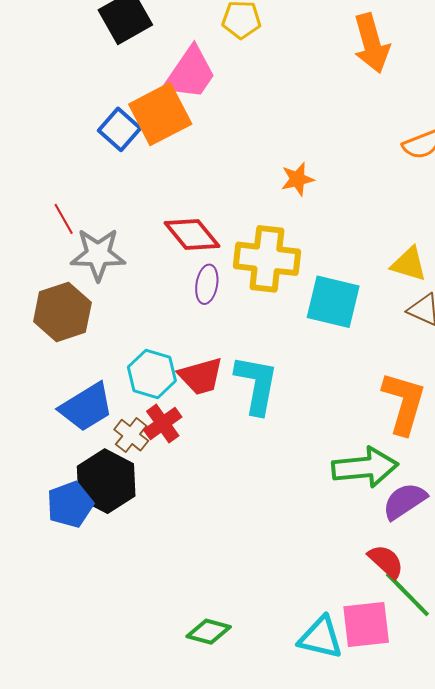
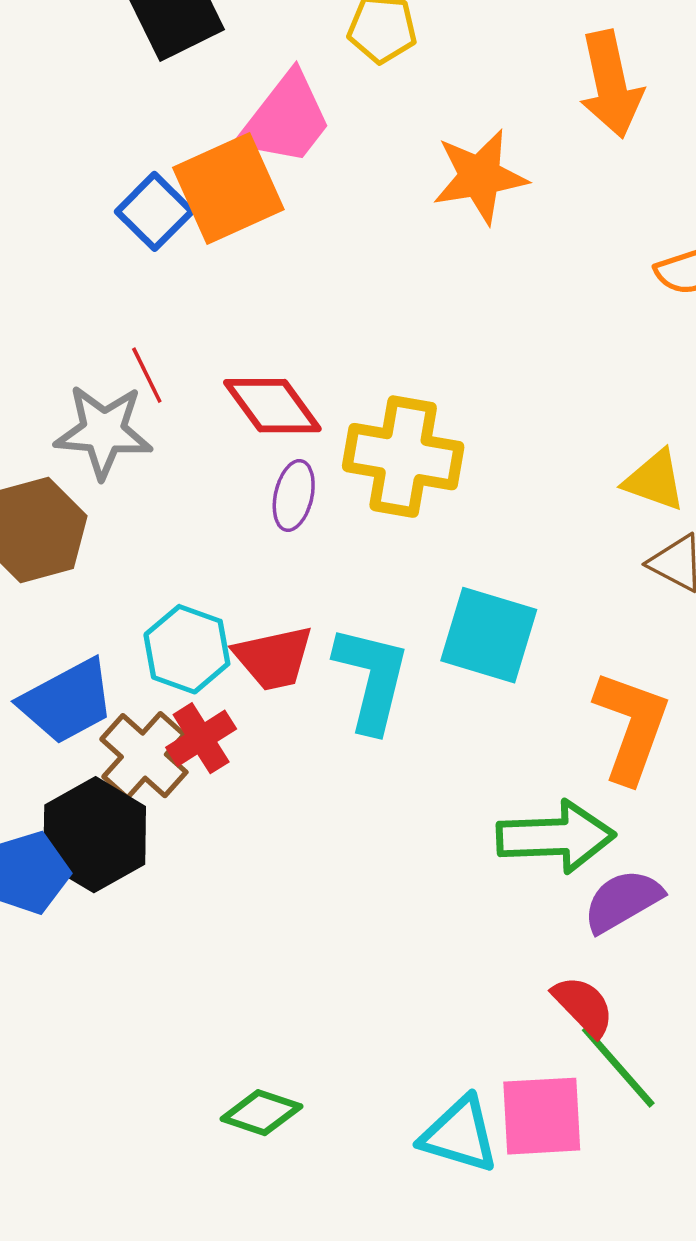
orange star: (297, 179) -> (480, 176), moved, size x1.6
red line: (64, 219) -> (147, 375), moved
cyan square: (333, 302) -> (489, 635), moved
brown cross: (131, 435) -> (144, 756), size x1.4

